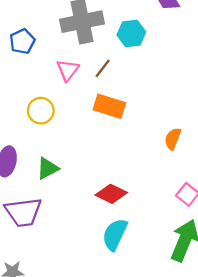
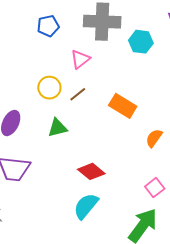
brown line: (103, 68) -> (78, 94), moved
orange rectangle: (109, 106) -> (123, 106), moved
green triangle: (47, 168) -> (57, 128), moved

